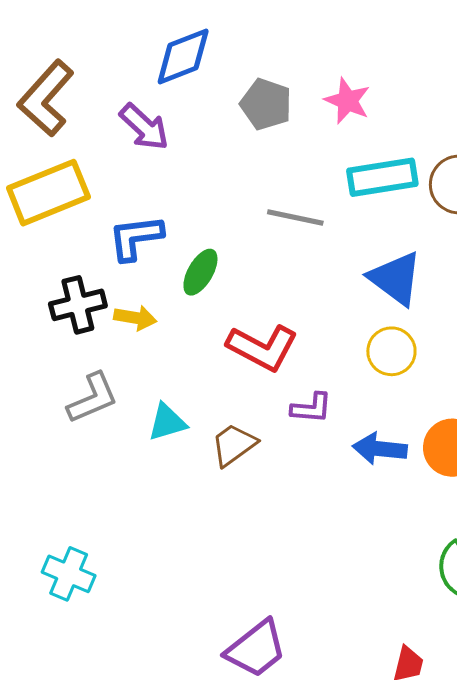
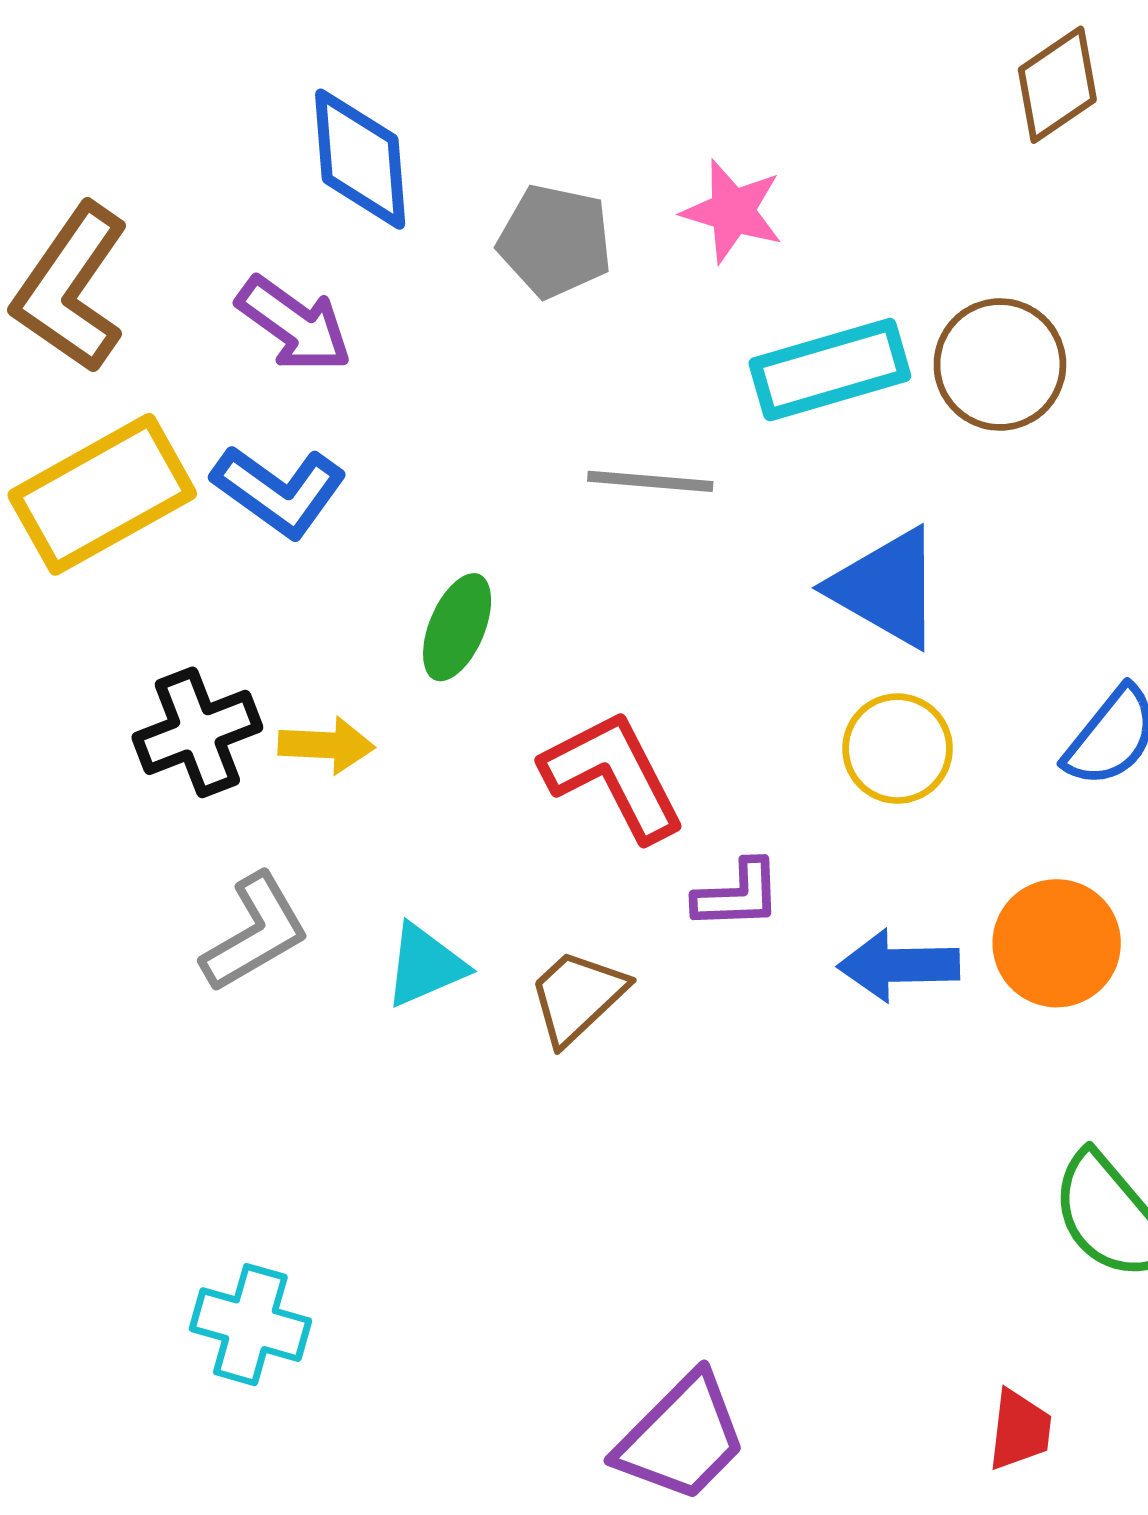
blue diamond: (183, 56) -> (360, 159), turned -66
blue L-shape: (136, 238) -> (279, 491), moved, turned -130
red L-shape: (262, 348) -> (614, 776), turned -138

